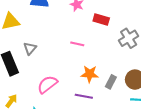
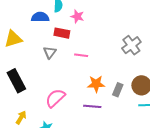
red rectangle: (101, 19) -> (62, 33), moved
gray triangle: (30, 48) -> (50, 52), moved

